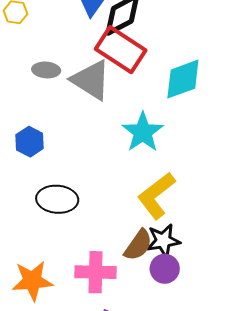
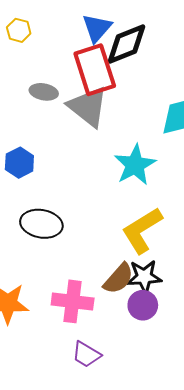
red rectangle: (121, 50) -> (95, 70), moved, turned 33

